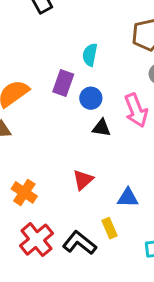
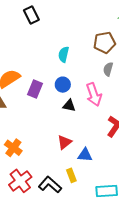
purple rectangle: (63, 83) -> (35, 89), moved
red triangle: (83, 180) -> (64, 142), moved

